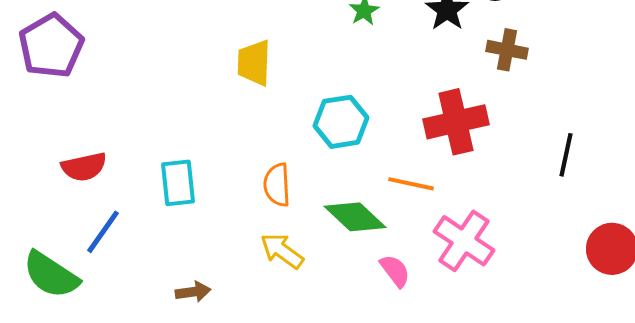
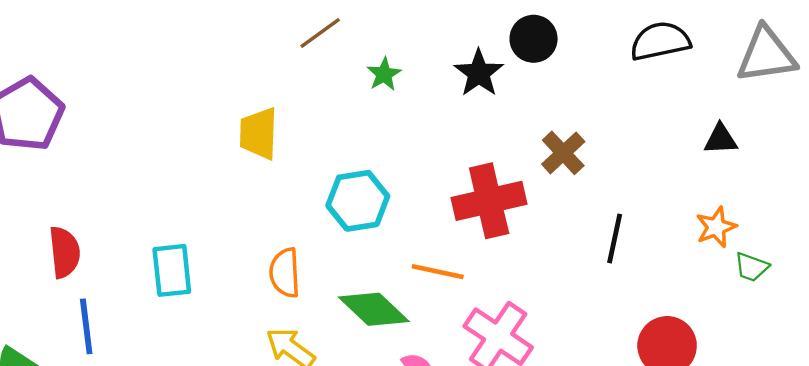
brown cross: (507, 50) -> (563, 153), moved, turned 36
red semicircle: (84, 167) -> (65, 252), turned -84
blue line: (103, 232) -> (86, 326), turned -42

